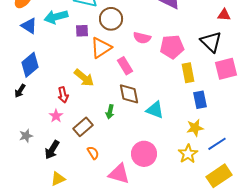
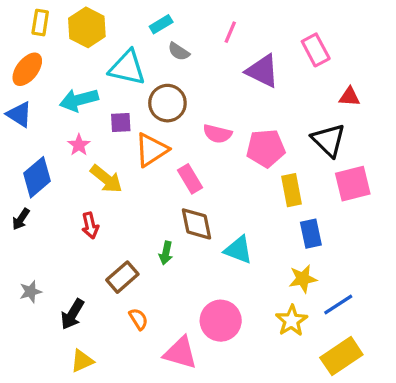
blue triangle: (29, 26) -> (19, 114), moved
yellow arrow: (84, 78) -> (106, 179), moved
pink star: (56, 116) -> (79, 145), moved

